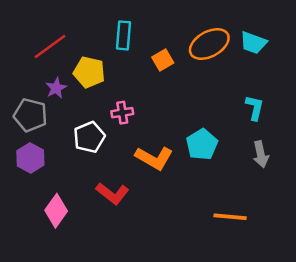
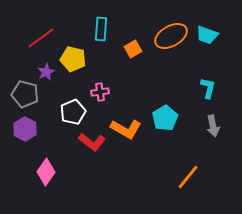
red L-shape: (112, 193) -> (92, 142), moved
orange line: (230, 217) -> (188, 177), turned -56

